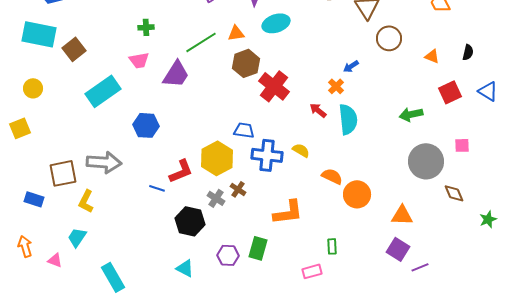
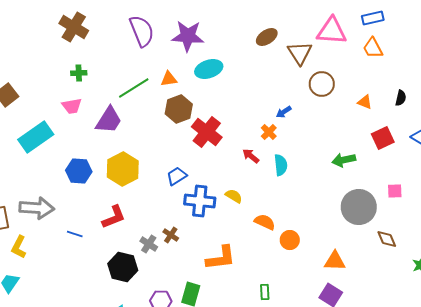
cyan semicircle: (348, 119) -> (281, 165), size x0.7
blue trapezoid: (244, 130) -> (177, 176), turned -40
yellow hexagon: (217, 158) -> (123, 169), moved
blue line: (157, 188) -> (75, 234), moved
orange circle: (357, 194) -> (290, 240), size x0.7

